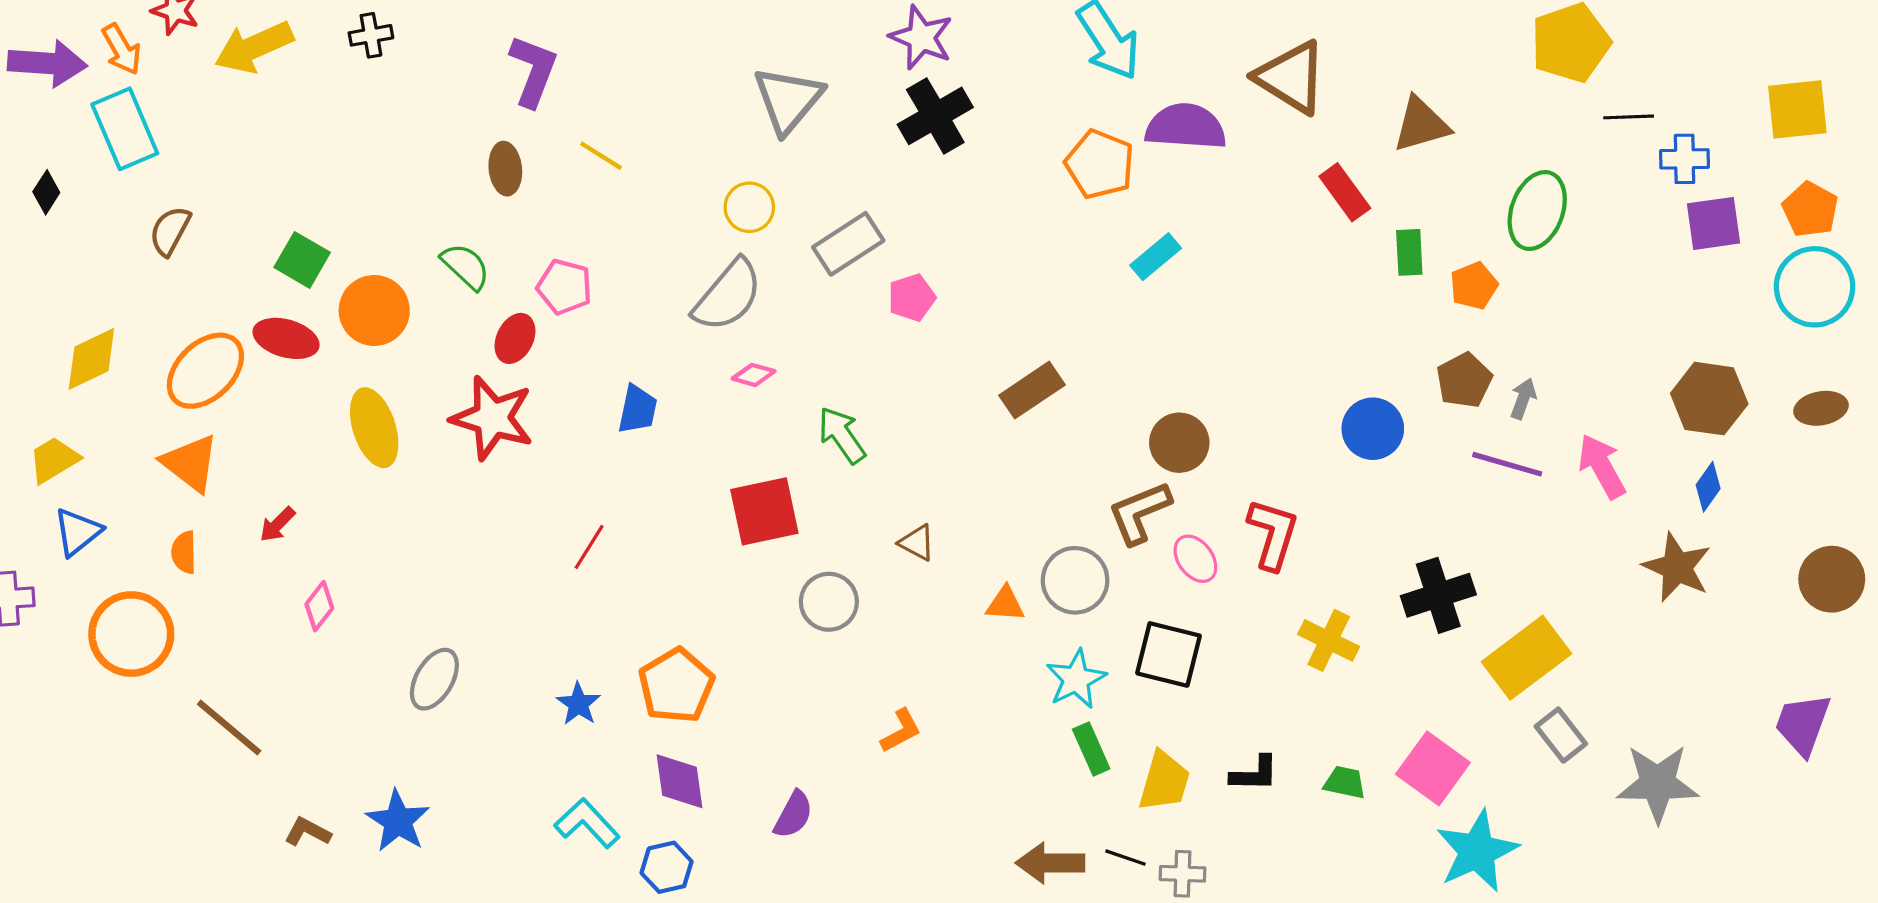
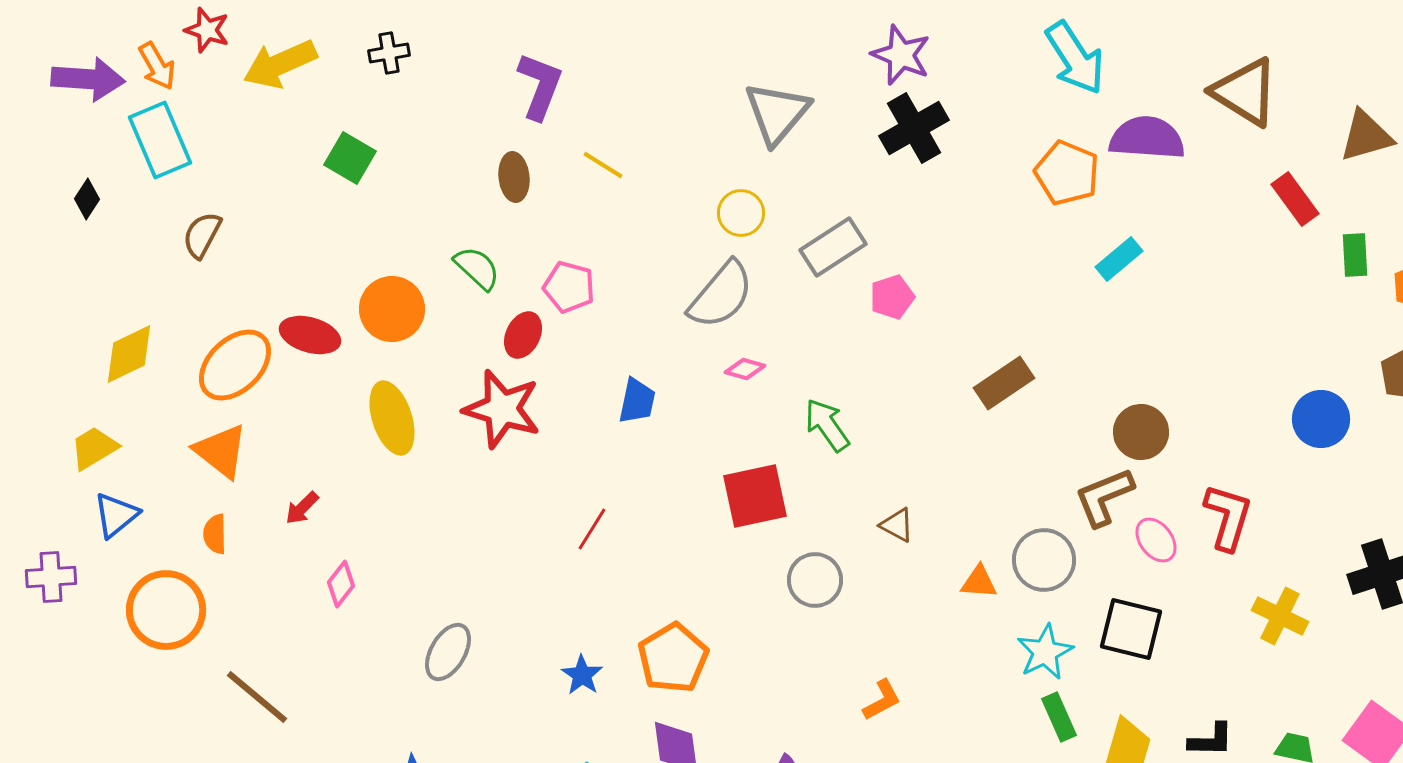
green square: (302, 260) -> (350, 158), moved

